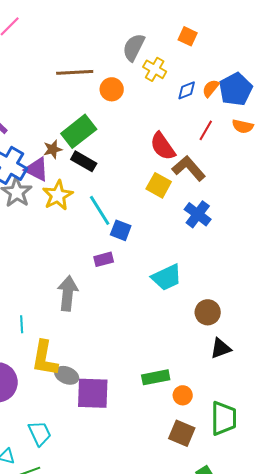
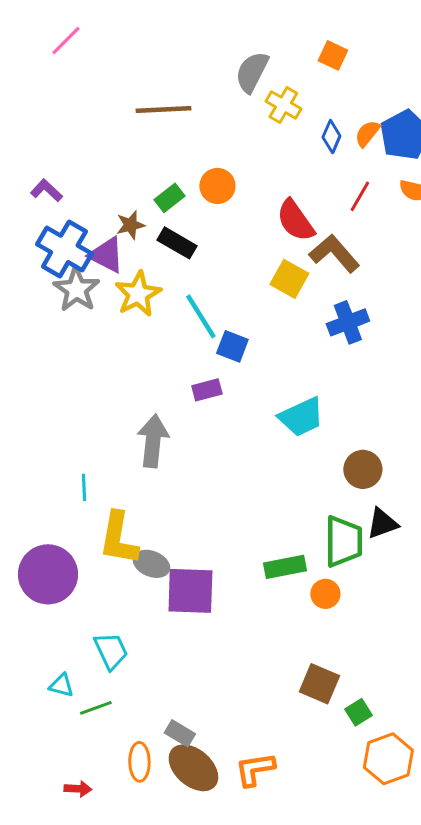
orange circle: (112, 89) -> (217, 186), moved
blue diamond: (187, 90) -> (331, 136), turned -45
green rectangle: (79, 131) -> (169, 198), size x0.6
blue cross: (198, 214) -> (348, 322), turned 32
green trapezoid: (224, 418) -> (343, 541), moved
brown square: (182, 433) -> (319, 684), moved

